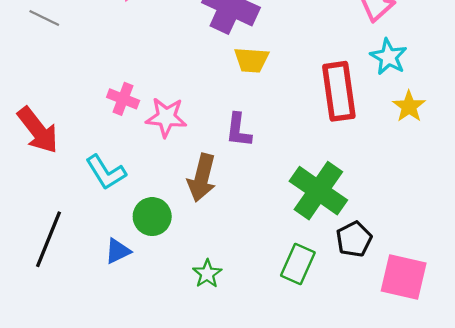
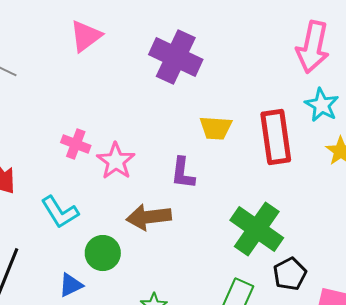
yellow trapezoid: (251, 60) -> (216, 128), moved
pink star: (166, 117) -> (116, 161), turned 30
brown arrow: (202, 178) -> (149, 217), turned 69

